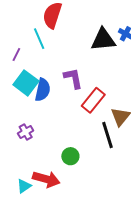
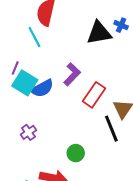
purple line: (16, 54) -> (15, 68), moved
purple L-shape: (73, 78) -> (72, 74), turned 60
blue semicircle: (43, 90) -> (42, 88), turned 55

